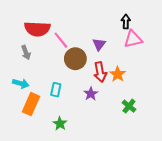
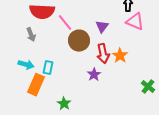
pink triangle: (133, 39) -> (135, 22), turned 36
cyan rectangle: (56, 90) -> (48, 68), moved
green cross: (129, 106) -> (148, 87), moved

